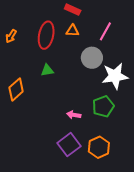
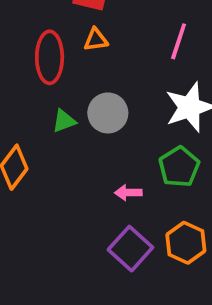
pink line: (105, 31) -> (179, 41), moved
gray circle: (92, 58) -> (108, 113), moved

